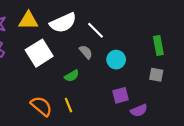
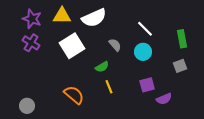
white line: (96, 30) -> (145, 29), moved
gray square: (156, 75) -> (180, 66), turned -32
yellow line: (68, 105) -> (109, 87), moved

